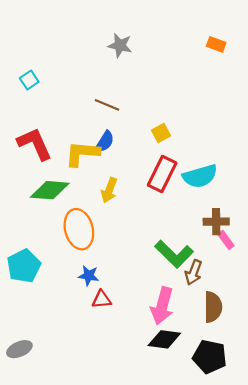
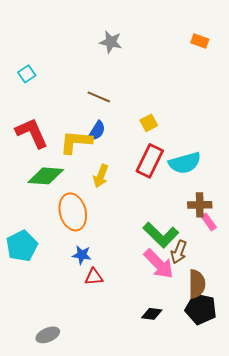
pink arrow: (162, 306) -> (159, 264), moved, turned -60
black diamond: (164, 339) -> (152, 314), size x0.7
gray ellipse: (19, 349) -> (48, 335), moved
black pentagon: (210, 357) -> (201, 309), moved

